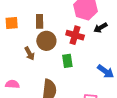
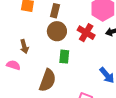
brown arrow: (30, 53) -> (24, 47), moved
green rectangle: (67, 61) -> (64, 57), moved

